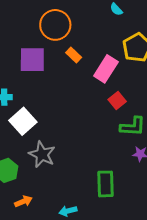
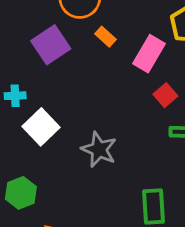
purple square: (32, 60) -> (51, 45), turned -32
gray star: (42, 154) -> (99, 149), moved

